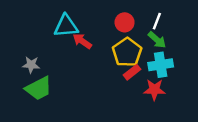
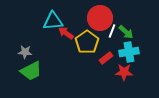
white line: (157, 21) -> (112, 31), moved
red circle: (125, 22) -> (100, 18), size x1.6
yellow pentagon: (127, 52) -> (87, 42), moved

